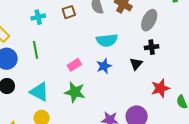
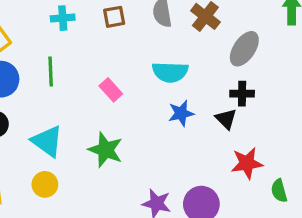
black triangle: (136, 64) -> (226, 119), moved, turned -32
pink rectangle: (74, 65) -> (111, 90), moved, turned 72
blue star: (104, 66) -> (181, 113), moved

